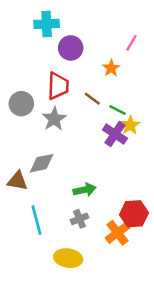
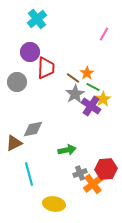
cyan cross: (47, 24) -> (37, 19), turned -36
purple circle: (71, 48) -> (30, 52), moved
orange star: (111, 68) -> (87, 73), moved
gray star: (54, 119) -> (75, 94), moved
brown triangle: (18, 181) -> (14, 143), turned -36
gray cross: (80, 219) -> (80, 173), moved

